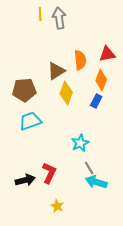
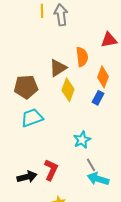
red triangle: (107, 54) -> (109, 40), moved

